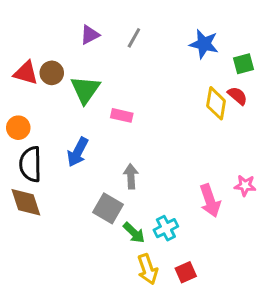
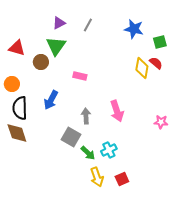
brown circle: (52, 73) -> (41, 62), moved
green triangle: (85, 90) -> (56, 46), moved
pink arrow: (210, 201) -> (117, 111), moved

